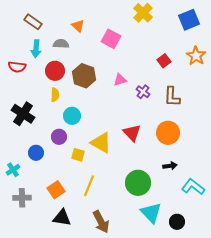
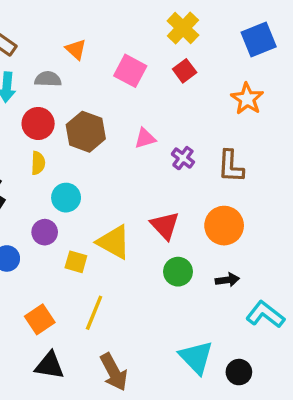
orange star: (196, 56) -> (247, 99), moved
red square: (164, 61) -> (185, 71), moved
green circle: (138, 183) -> (178, 272), moved, size x0.7

